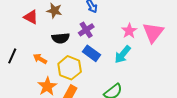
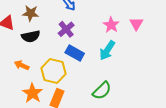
pink triangle: (153, 32) -> (136, 24), size x0.6
black semicircle: (61, 38) -> (31, 36), moved

